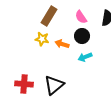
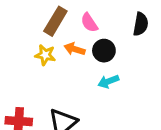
pink semicircle: (81, 17) -> (89, 23), moved
orange arrow: (62, 44) -> (75, 49), moved

